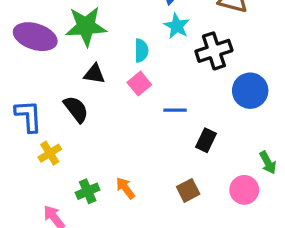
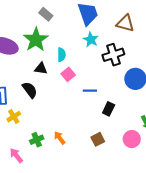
green star: (86, 26) -> (36, 40), turned -30
cyan semicircle: (141, 50) -> (61, 55), moved

